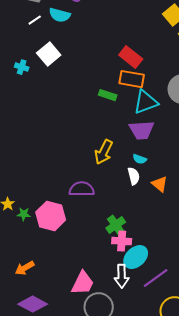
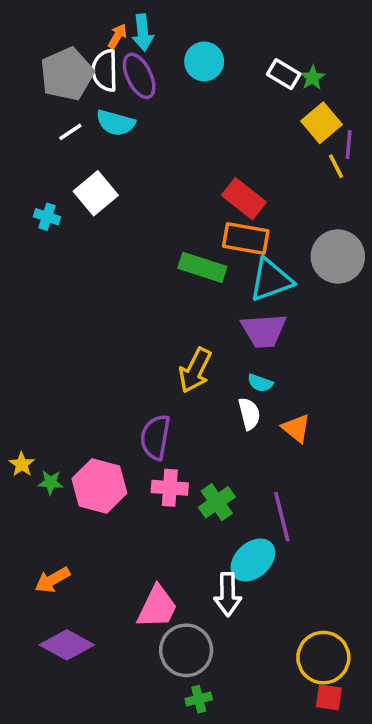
green rectangle: (108, 95) -> (202, 267), size x1.4
purple semicircle: (82, 189) -> (155, 437), turned -80
pink cross: (122, 241) -> (170, 488), moved
purple line: (156, 278) -> (282, 517), moved, turned -68

